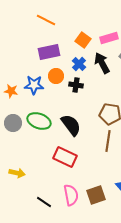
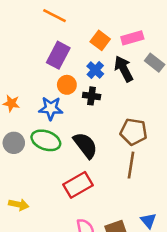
purple rectangle: (49, 52) -> (58, 55), turned -50
blue star: (34, 85) -> (51, 108), moved
red rectangle: (65, 157) -> (78, 185), turned -55

